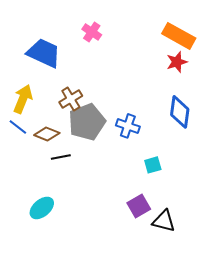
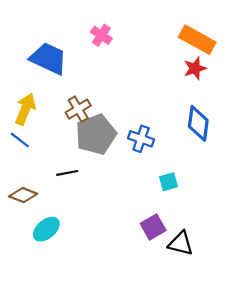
brown diamond: (47, 134) -> (23, 195), moved

